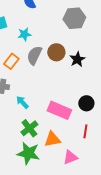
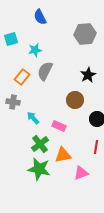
brown circle: (56, 52) -> (75, 100), moved
pink rectangle: (59, 110) -> (59, 126), moved, size x0.6

